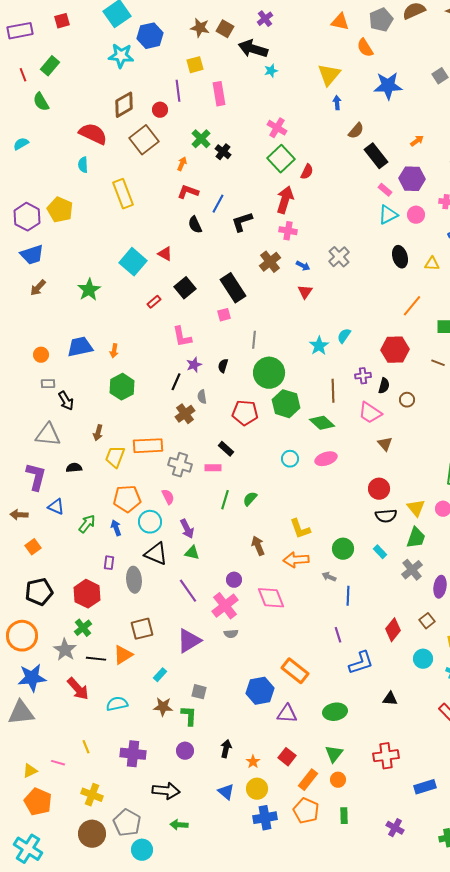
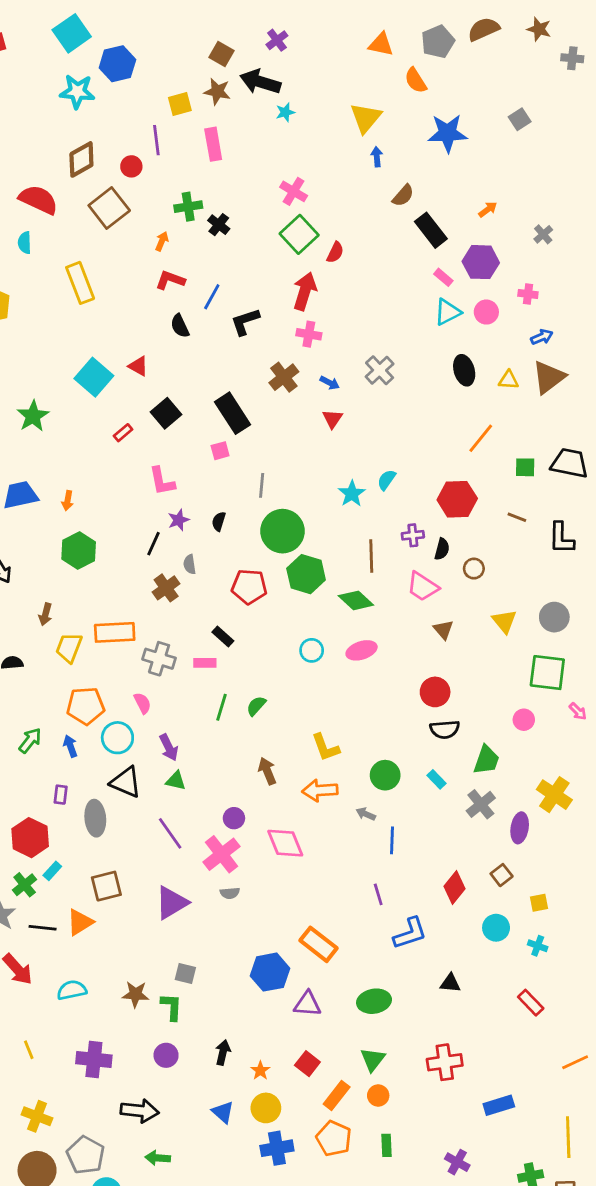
brown star: (200, 28) -> (217, 92), moved
green cross: (201, 139) -> (188, 207), turned 36
yellow triangle: (416, 508) -> (504, 621), moved
cyan rectangle: (160, 675) -> (52, 871), moved

